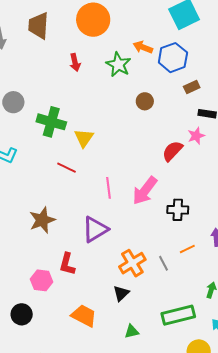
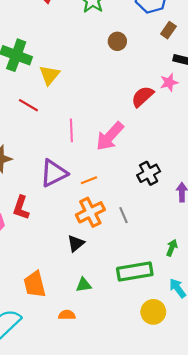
brown rectangle: (192, 87) -> (168, 30), turned -35
black cross: (178, 210) -> (149, 173), moved, turned -35
orange line: (187, 249) -> (89, 180), moved
orange trapezoid: (84, 316) -> (35, 284), moved, turned -136

